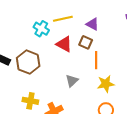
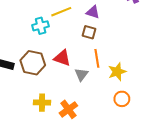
cyan cross: (41, 29) -> (41, 26), turned -35
red triangle: (64, 44) -> (62, 58), moved
orange line: (96, 60) -> (97, 58), moved

